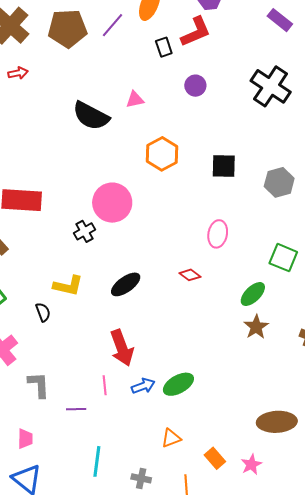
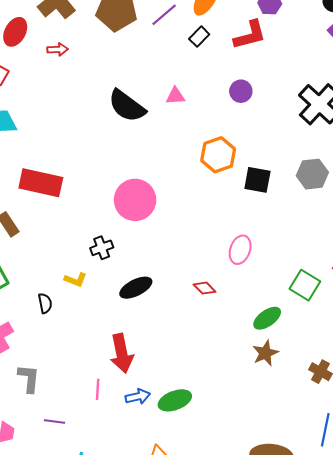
black rectangle: (164, 47) -> (199, 37), moved, turned 54
orange hexagon: (162, 154) -> (218, 155), moved
gray hexagon: (279, 182) -> (312, 174), moved
black cross: (85, 231) -> (102, 248), moved
yellow L-shape: (68, 286) -> (75, 280), size x0.7
purple line: (76, 409) -> (55, 422), moved

